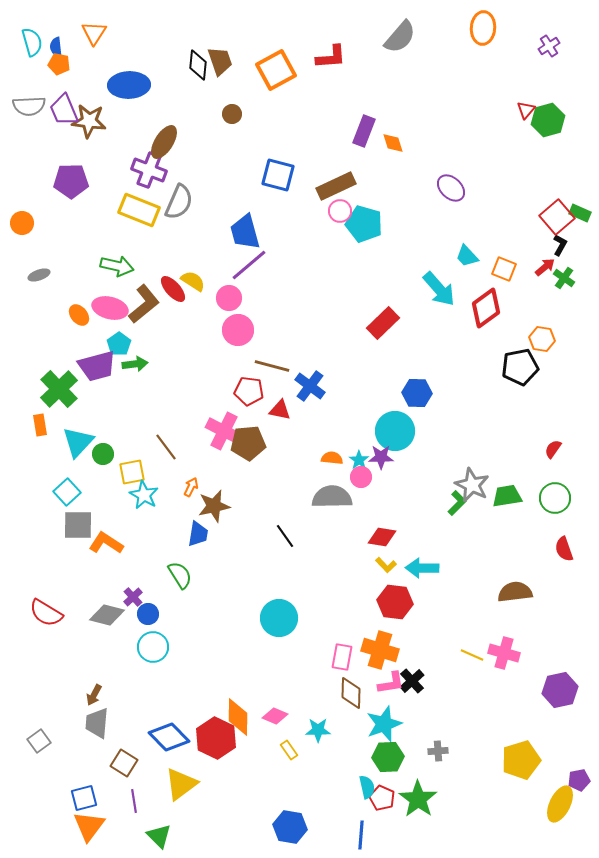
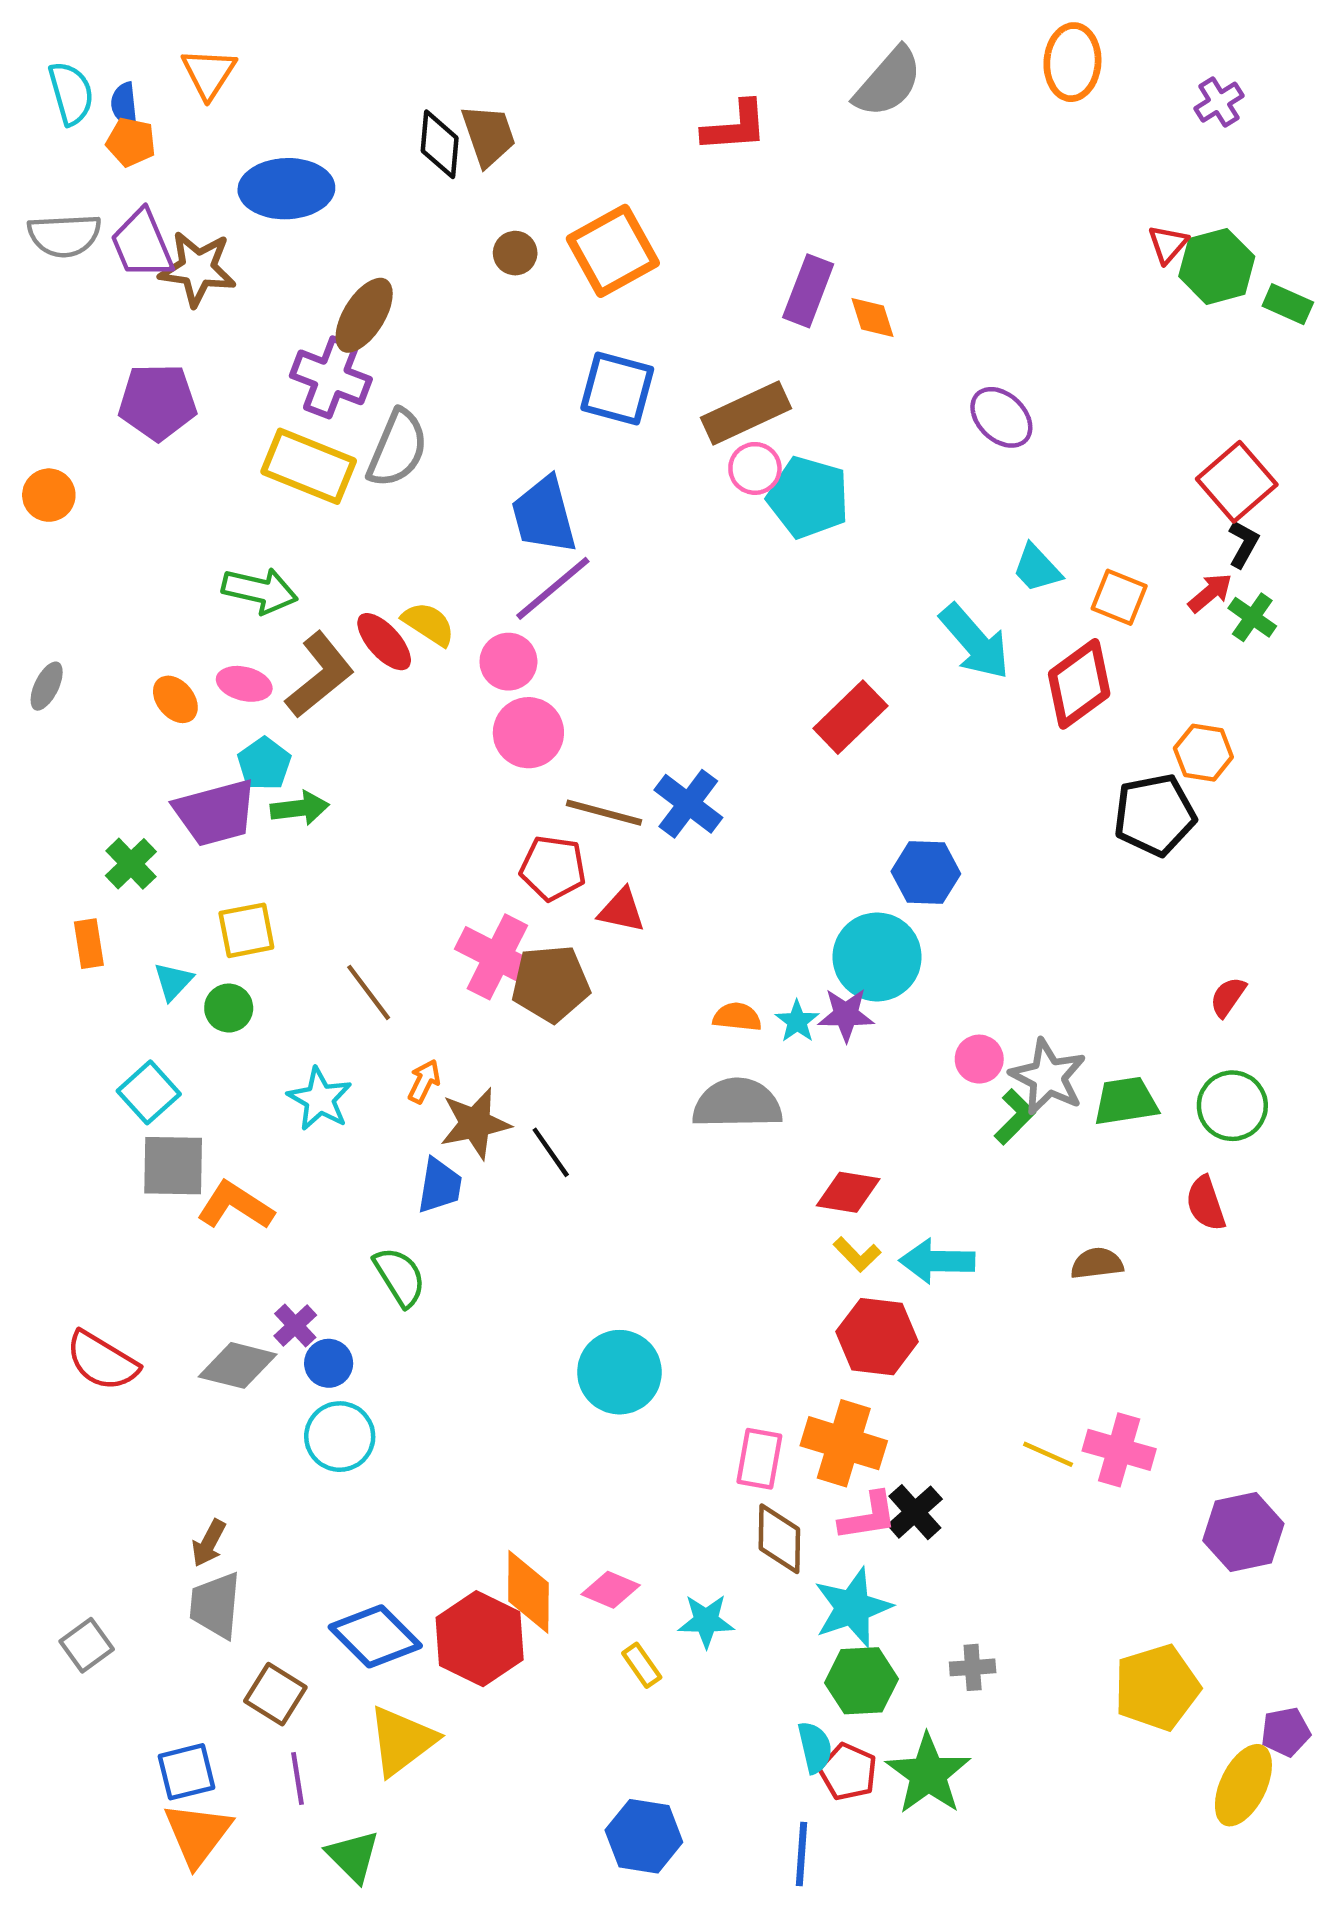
orange square: (276, 70) -> (613, 251), moved
green rectangle: (580, 213) -> (1288, 304), moved
gray ellipse: (39, 275) -> (47, 686), moved, turned -45
pink ellipse: (110, 308) -> (244, 684), size x0.7
blue cross: (310, 386) -> (688, 804), moved
green cross: (59, 389) -> (131, 864), size x0.6
cyan triangle: (78, 442) -> (173, 981), size x0.6
yellow square: (132, 472) -> (246, 930), moved
pink circle: (361, 477) -> (979, 1059), moved
black line: (285, 536) -> (551, 1152), moved
red semicircle: (564, 549) -> (1206, 1203), moved
brown semicircle: (515, 592) -> (1097, 1263), moved, size x0.7

